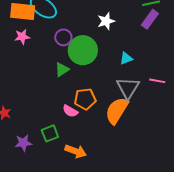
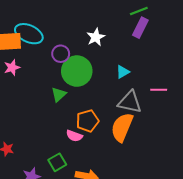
purple circle: (63, 37) -> (61, 54), moved
gray triangle: (128, 88) -> (130, 102), turned -40

